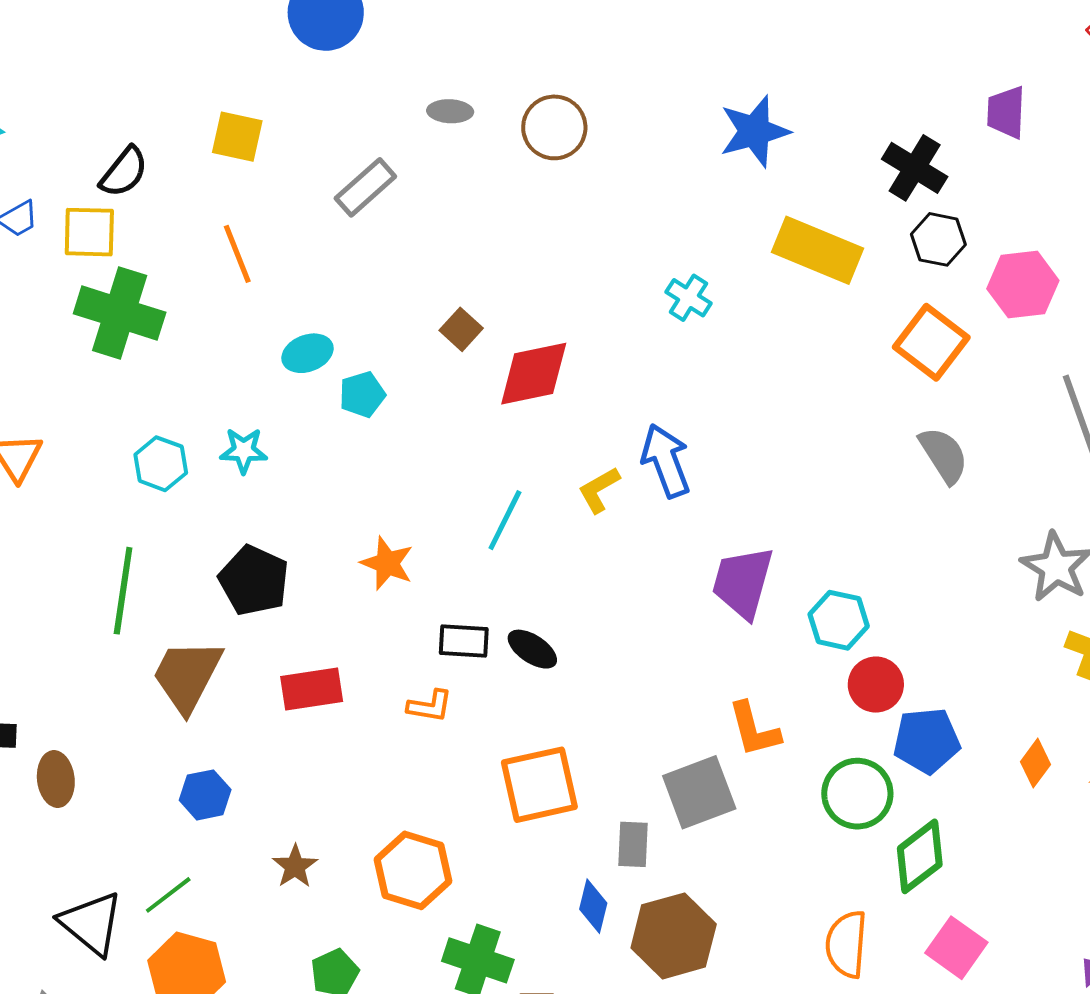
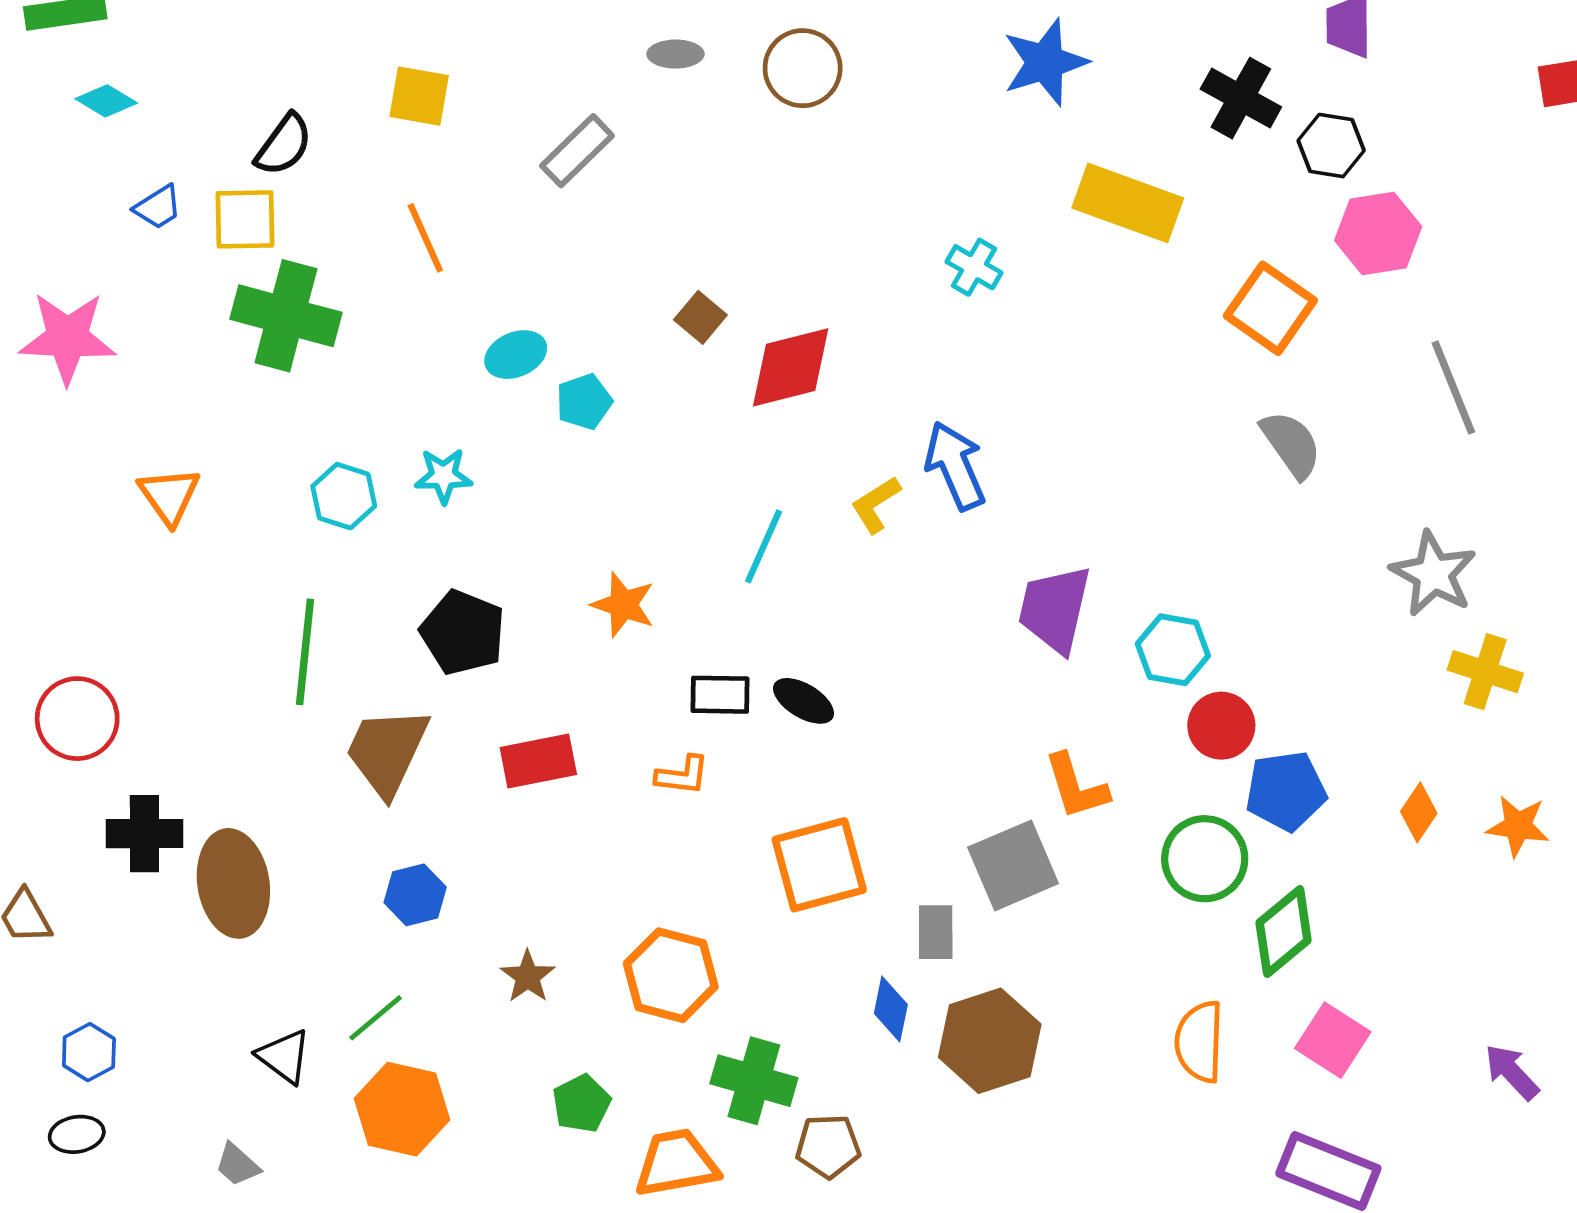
black hexagon: (938, 239) -> (1331, 146), moved
brown ellipse: (56, 779) -> (233, 883), size x1.6
black triangle: (91, 923) -> (284, 1056), size x0.7

